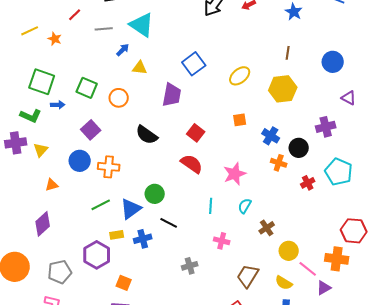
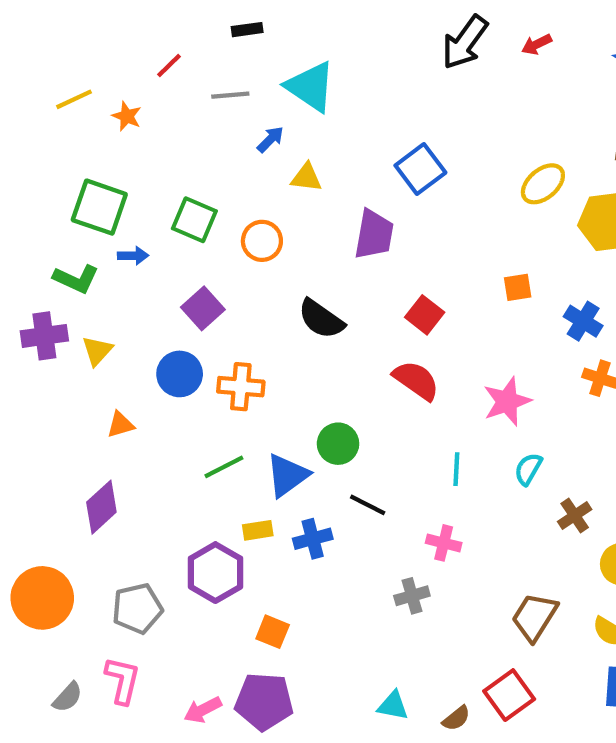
yellow ellipse: (240, 76) -> (543, 184), moved
pink cross: (222, 241) -> (444, 543), moved

